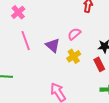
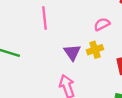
purple triangle: (53, 45) -> (72, 52), moved

